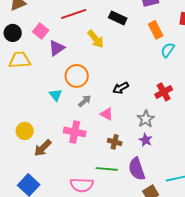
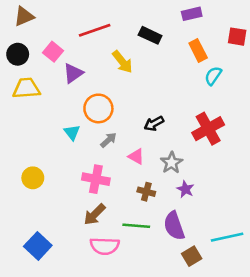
red cross: (164, 92) -> (208, 129), size x1.4
gray star: (146, 119) -> (172, 163), moved
brown arrow: (43, 148) -> (95, 214), moved

